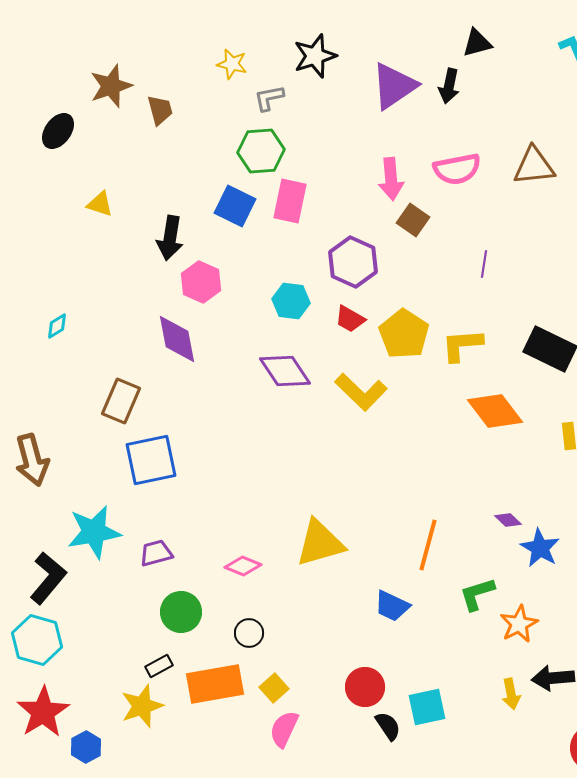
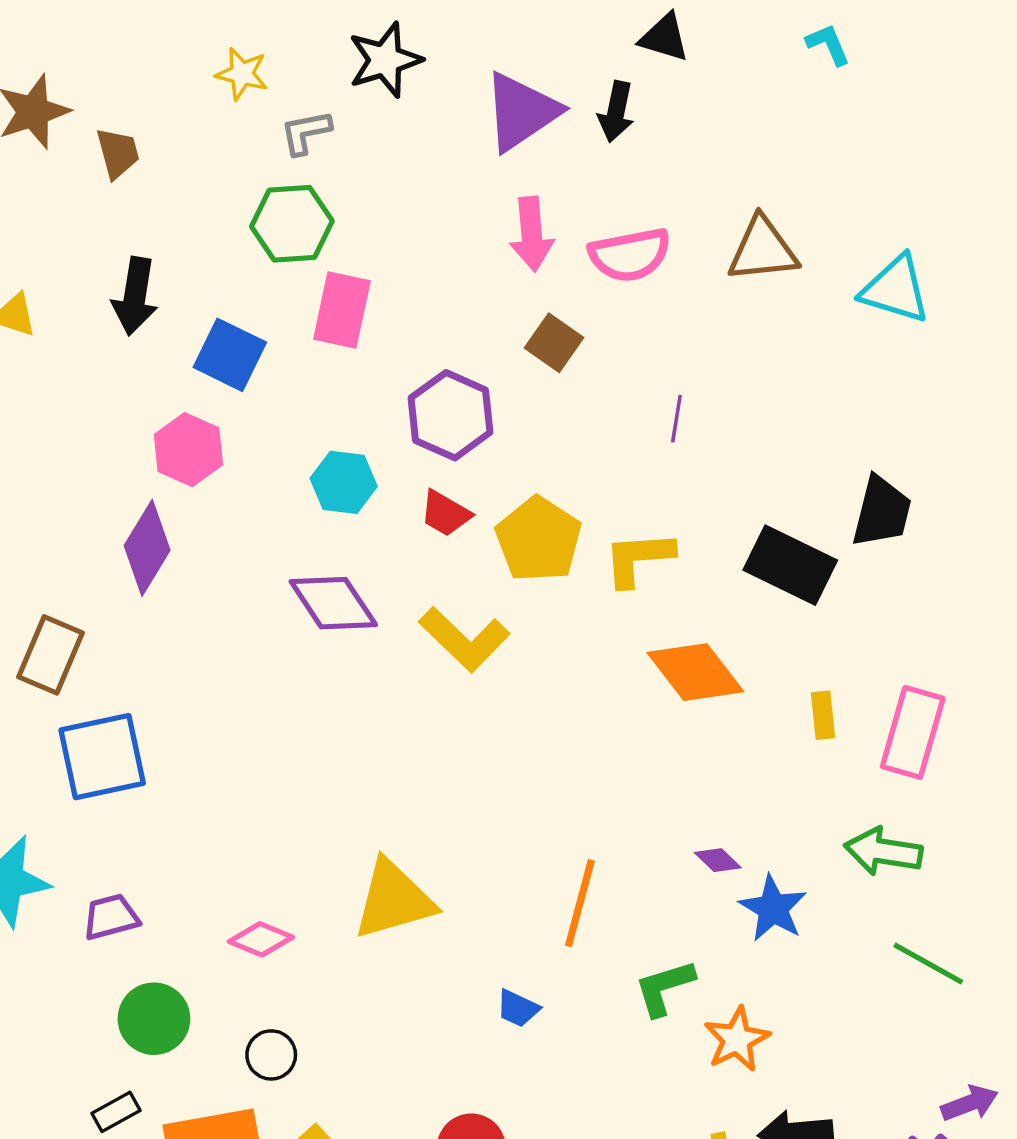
black triangle: (477, 43) -> (664, 38), turned 32
pink arrow: (391, 179) -> (532, 234), moved
blue square: (235, 206) -> (230, 355), moved
black arrow: (170, 238) -> (135, 296), moved
purple diamond: (177, 339) -> (147, 548), turned 42
blue trapezoid: (392, 606) -> (518, 1008), size x0.7

